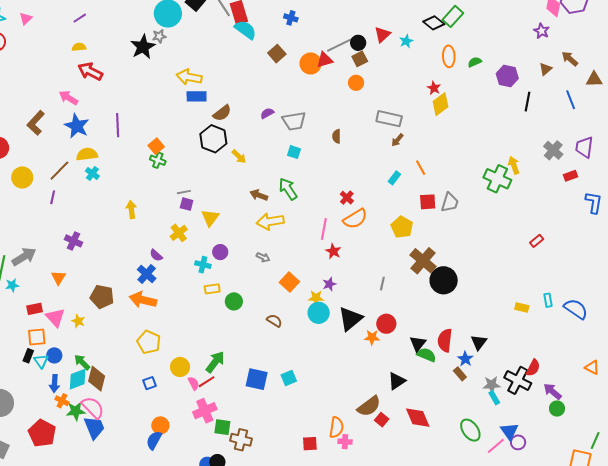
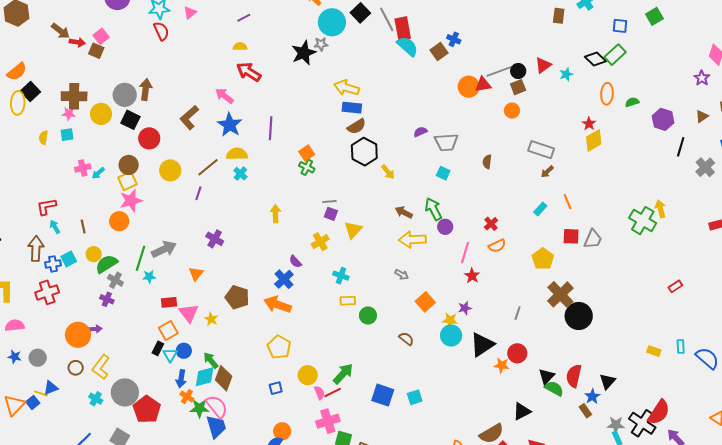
brown square: (277, 54) -> (439, 52), moved
brown semicircle: (222, 113) -> (357, 126), moved
gray cross: (553, 150) -> (705, 167), moved
orange semicircle: (355, 219) -> (497, 246), size x0.7
purple circle: (220, 252) -> (445, 227), moved
orange square: (37, 337) -> (168, 331), turned -30
red semicircle: (533, 368) -> (659, 412), size x1.5
red pentagon: (42, 433) -> (147, 409), moved

